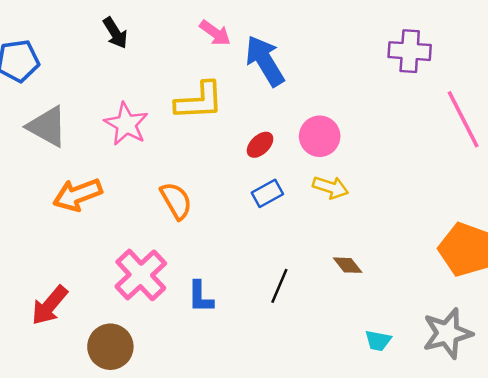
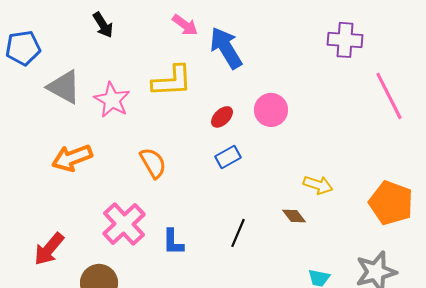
gray triangle: (47, 127) -> (64, 87), moved
yellow arrow: (331, 187) -> (318, 185), moved

